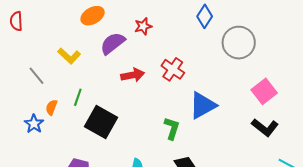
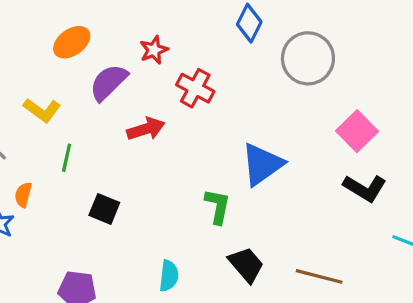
red cross: (173, 69) -> (195, 88), moved
green line: (78, 97) -> (67, 158), moved
black square: (101, 122) -> (104, 209), size x0.6

